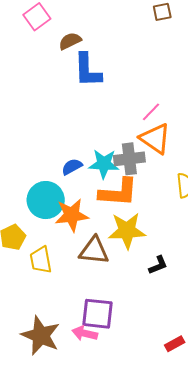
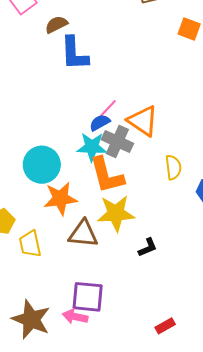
pink line: (151, 112) -> (108, 108), moved
gray cross: (129, 159) -> (117, 141), turned 32
blue semicircle: (72, 167) -> (100, 123), moved
orange L-shape: (118, 192) -> (107, 175), turned 72
cyan circle: (46, 200) -> (42, 165), moved

